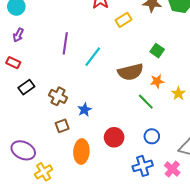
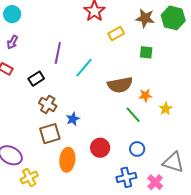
green square: (157, 51) -> (146, 52), moved, turned -32
black rectangle: (26, 87) -> (36, 79), moved
brown square: (62, 126) -> (50, 134), size x1.5

